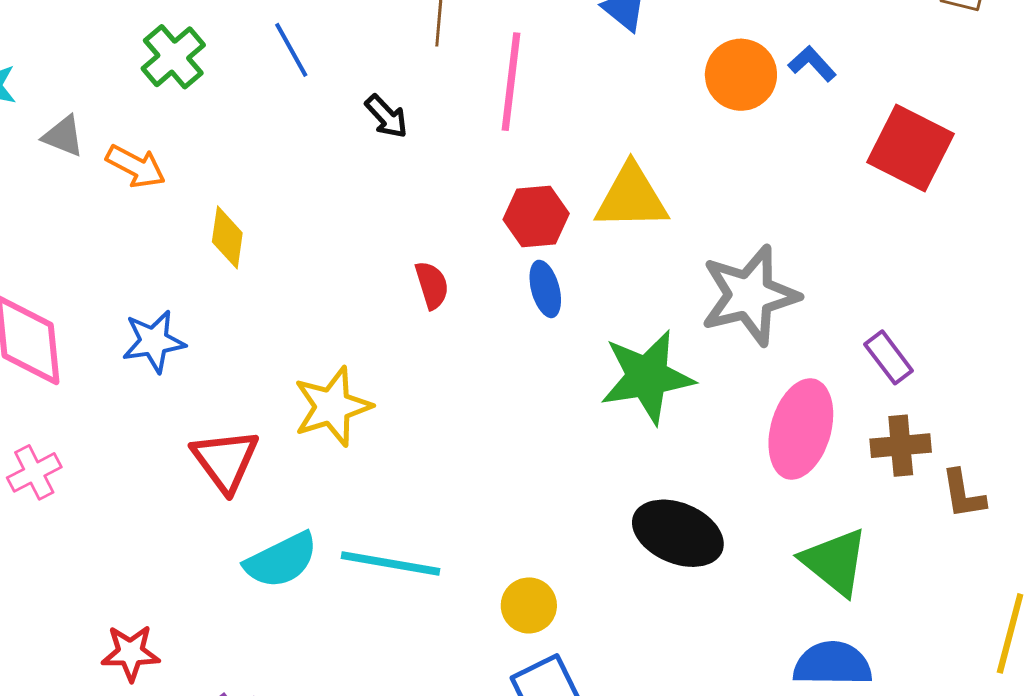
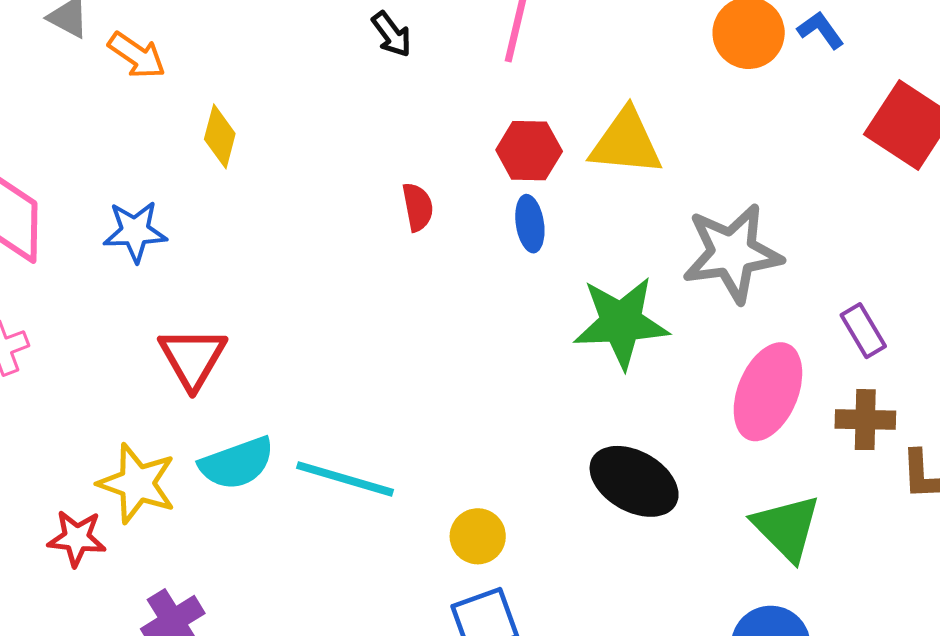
yellow star: (332, 407) -> (137, 483), moved, turned 30

